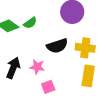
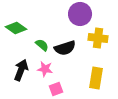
green semicircle: (30, 23) -> (42, 45), moved, turned -104
yellow cross: (85, 48) -> (98, 38), moved

